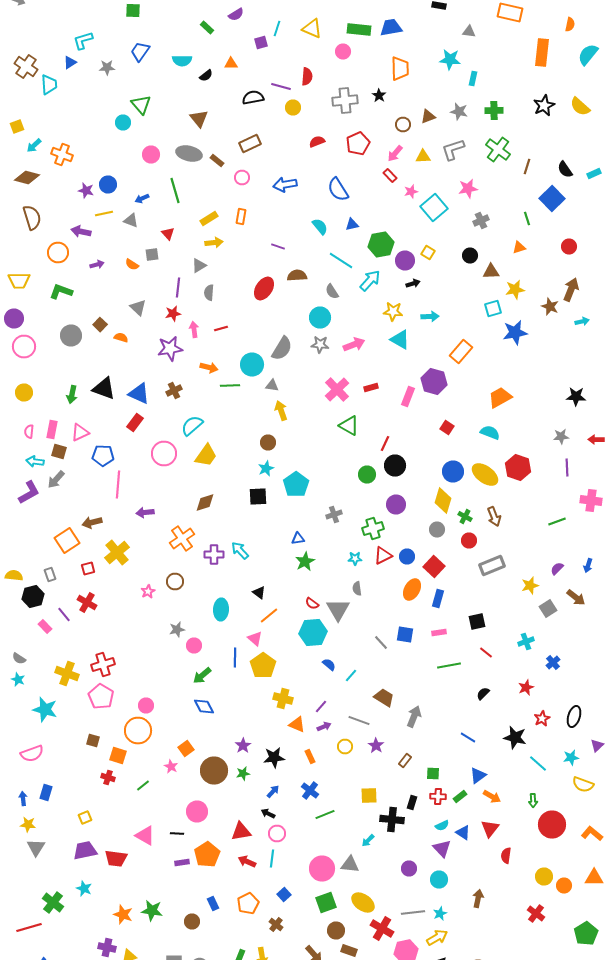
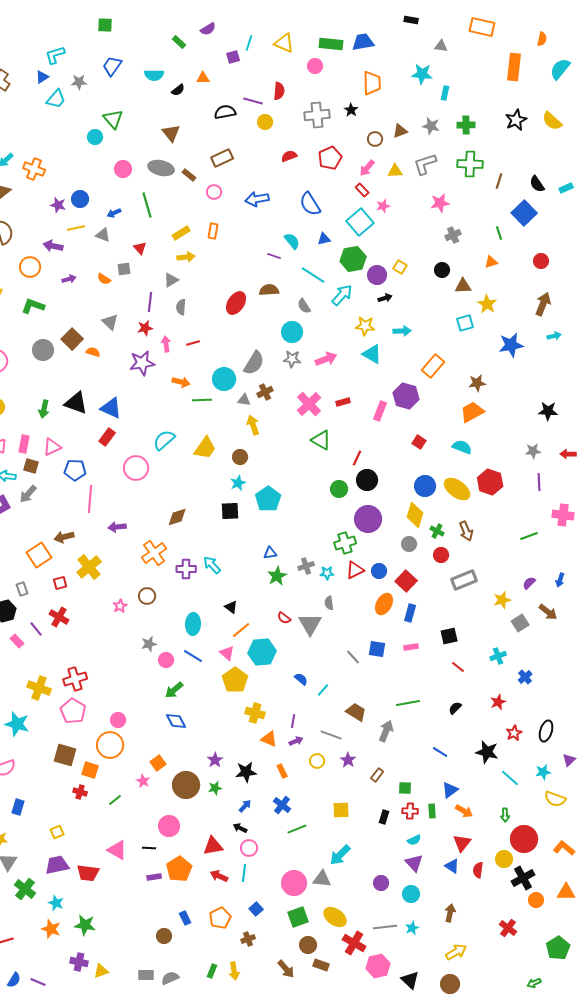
cyan trapezoid: (49, 84) -> (56, 99), moved, turned 45
green cross: (498, 150) -> (470, 164), turned -35
cyan square: (434, 208) -> (360, 222), moved
purple line: (278, 246) -> (274, 256), moved
yellow star: (515, 290) -> (487, 304), turned -30
brown star: (550, 306) -> (477, 383), moved, turned -30
brown square: (100, 324) -> (72, 339), size x1.5
blue star: (515, 332) -> (511, 345), moved
brown cross: (174, 390) -> (265, 392), moved
yellow trapezoid: (206, 456) -> (205, 448), moved
purple circle: (396, 504) -> (368, 519), size x1.4
gray cross: (334, 514) -> (306, 566), moved
cyan hexagon: (313, 632) -> (262, 652), moved
blue line: (235, 658) -> (193, 656), moved, turned -60
green line: (449, 666) -> (408, 703), moved
purple line: (321, 706) -> (293, 721), turned -32
brown square: (93, 740) -> (65, 755), size x1.6
green rectangle: (460, 796) -> (432, 811), turned -56
black cross: (392, 820) -> (523, 878), moved, turned -35
blue triangle: (463, 832) -> (452, 866), moved
cyan arrow: (368, 840) -> (340, 855), size x1.6
yellow circle: (544, 876) -> (504, 859), moved
green cross: (53, 902) -> (25, 889), moved
green star: (152, 910) -> (85, 925), moved
orange star: (123, 914) -> (51, 929), moved
brown cross: (276, 924) -> (248, 939), turned 32
yellow arrow: (437, 938) -> (456, 952), moved

